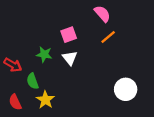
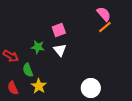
pink semicircle: (102, 14) -> (104, 14), moved
orange line: (108, 37) -> (105, 27), moved
white circle: (126, 89) -> (91, 88), moved

